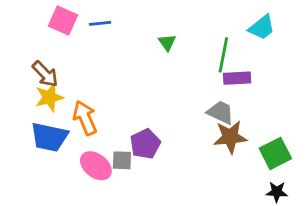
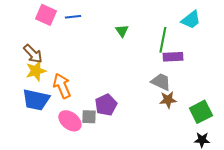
brown star: (230, 137) -> (168, 100), size x0.7

